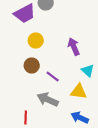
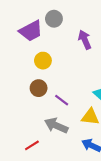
purple arrow: (74, 46) -> (85, 40), moved
red line: (26, 118) -> (32, 145), turned 56

